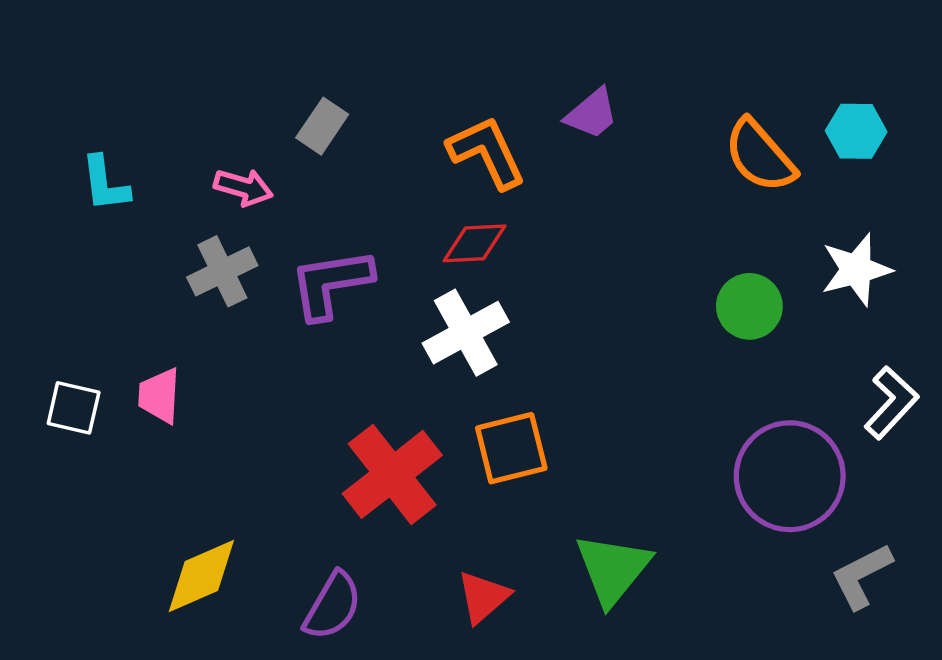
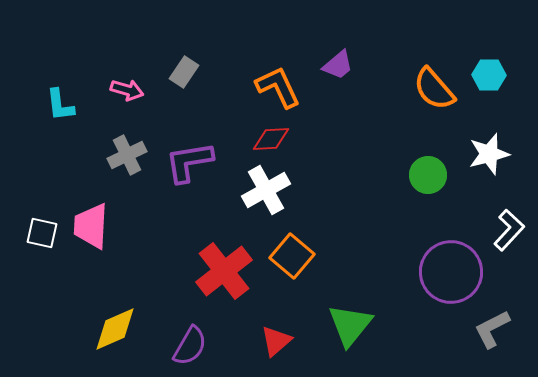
pink arrow: (243, 187) -> (127, 90), moved
pink trapezoid: (159, 396) -> (91, 226), size x1.4
orange square: (511, 448) -> (292, 256), turned -36

